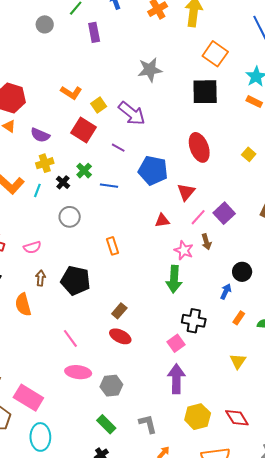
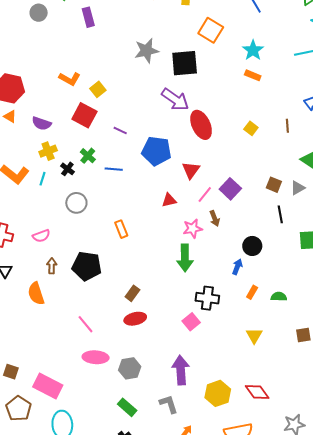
black square: (205, 92) -> (185, 63), moved
purple arrow: (132, 113) -> (175, 99), moved
pink star: (184, 250) -> (193, 229), turned -30
red ellipse: (120, 336) -> (135, 319), turned -35
purple arrow: (176, 379) -> (181, 370), moved

